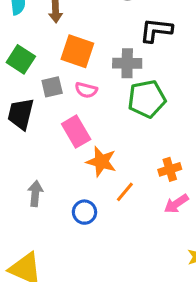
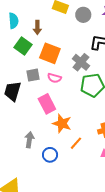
green square: (21, 59) -> (23, 46), moved
gray cross: (127, 63) -> (81, 62), turned 36
gray arrow: (35, 194) -> (29, 140), moved

